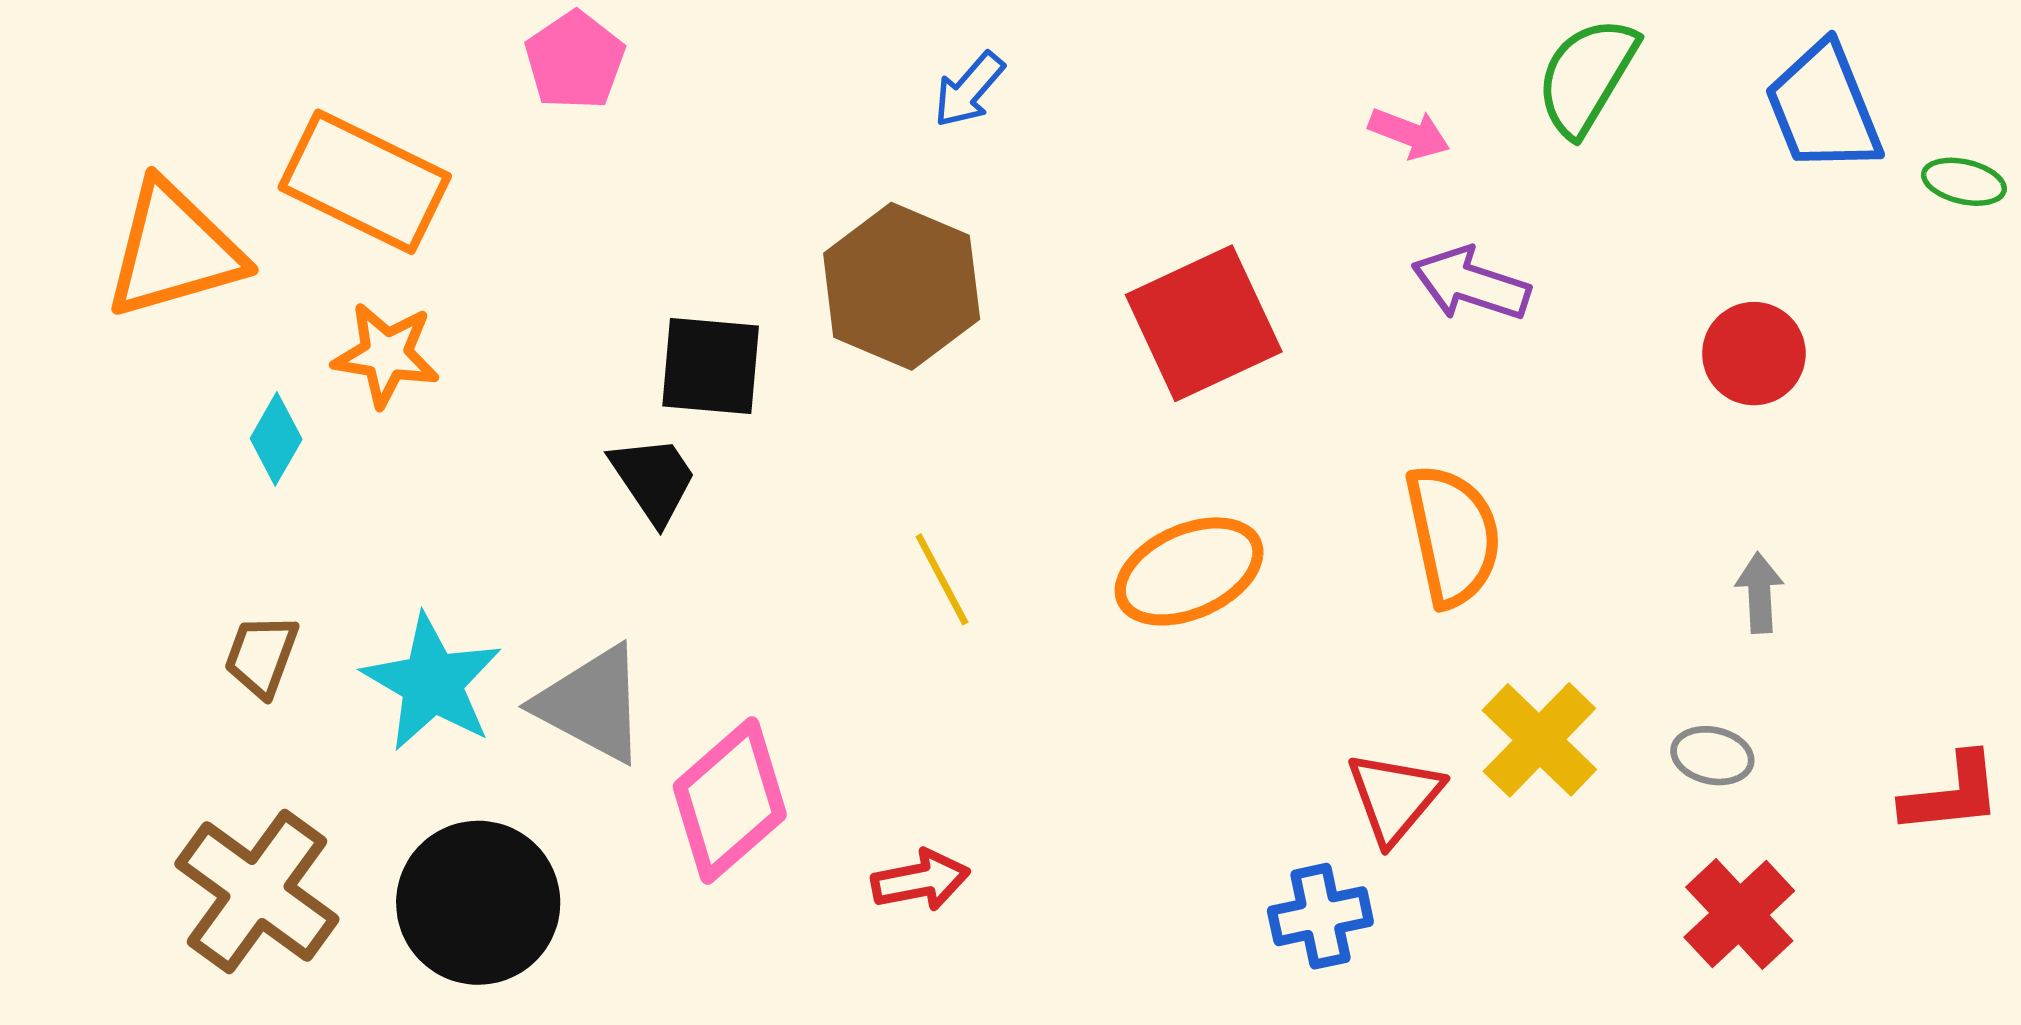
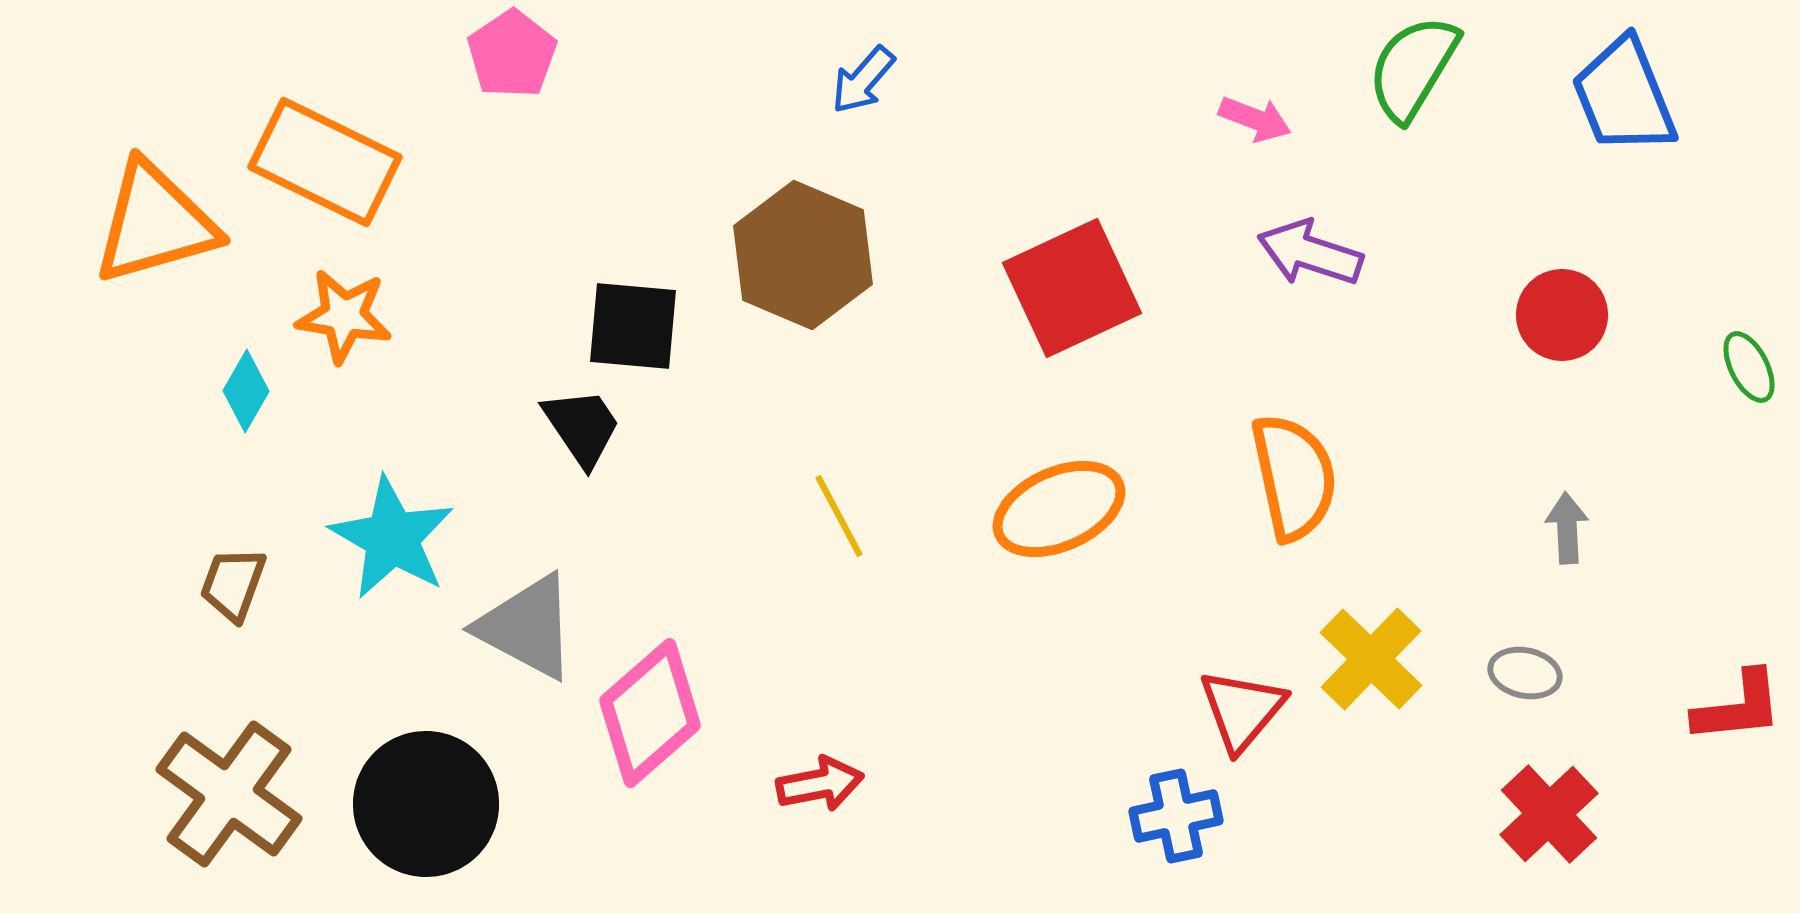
green ellipse: (1964, 182) -> (1749, 367), moved, turned 50
cyan star: (432, 683) -> (392, 538), moved

